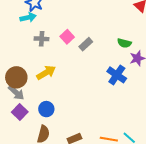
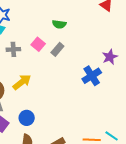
green semicircle: (124, 43) -> (59, 24), moved
blue cross: (117, 75) -> (92, 76), turned 30

